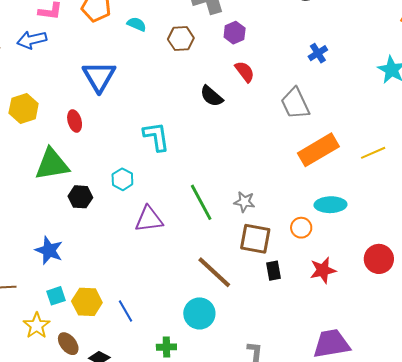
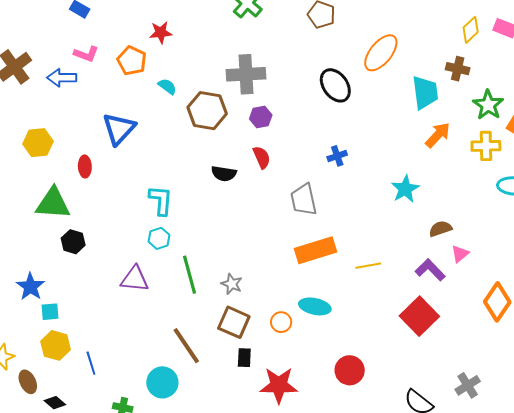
brown hexagon: (181, 39) -> (207, 111), size x1.5
black semicircle: (212, 96) -> (224, 174), turned -45
cyan hexagon: (122, 179) -> (159, 238), moved
red star: (323, 270) -> (279, 385), moved, size x1.4
cyan square: (56, 296) -> (50, 312), moved

